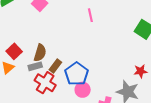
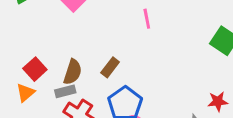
brown rectangle: (55, 66) -> (110, 67), moved

